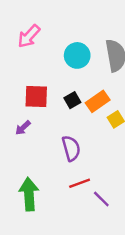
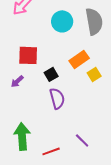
black square: (72, 100) -> (51, 74), moved
red line: (80, 183) -> (51, 151), moved

